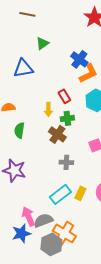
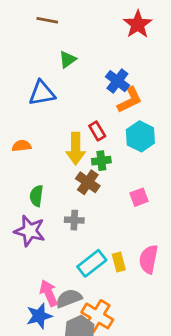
yellow arrow: (48, 109) -> (76, 149), size x1.6
green semicircle: (19, 130) -> (36, 196), moved
gray cross: (66, 162) -> (74, 220), moved
yellow rectangle: (80, 193) -> (119, 262), turned -40

